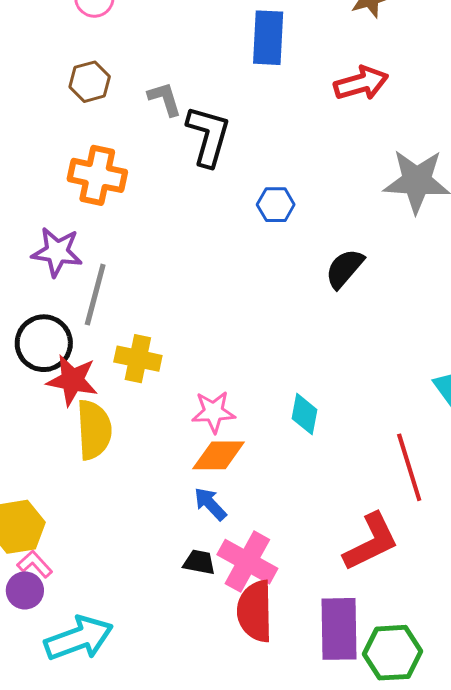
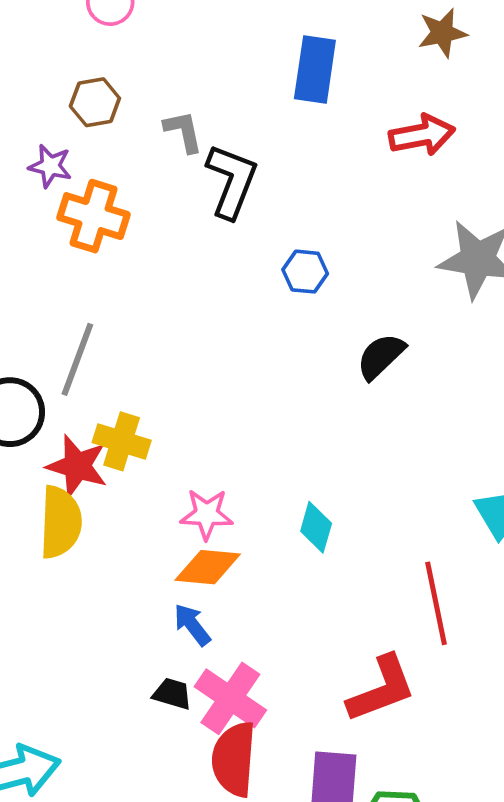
purple star: (57, 252) -> (50, 166), moved, size x0.7
red star: (72, 380) -> (77, 466), moved

